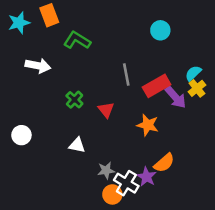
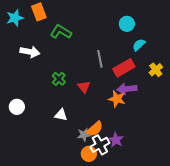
cyan semicircle: (193, 73) -> (139, 45), moved
purple arrow: (176, 97) -> (127, 89), moved, turned 126
orange semicircle: (164, 163) -> (95, 129), moved
white cross: (126, 183) -> (100, 145), turned 30

